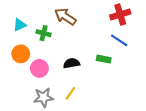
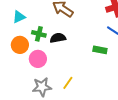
green cross: (44, 33) -> (39, 34), moved
black semicircle: (72, 63) -> (58, 38), moved

